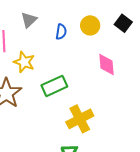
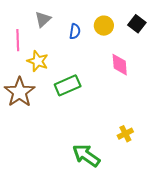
yellow cross: (80, 119) -> (125, 134), moved, size x0.6

